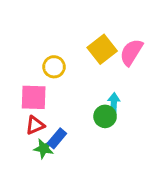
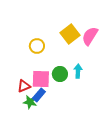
pink square: (34, 97) -> (41, 79), moved
green circle: (105, 116) -> (60, 74), moved

